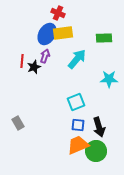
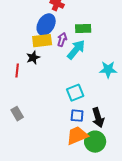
yellow rectangle: (63, 33) -> (42, 41), moved
green rectangle: (104, 38) -> (83, 29), moved
purple arrow: (45, 56) -> (62, 40), moved
red line: (22, 61) -> (17, 71), moved

